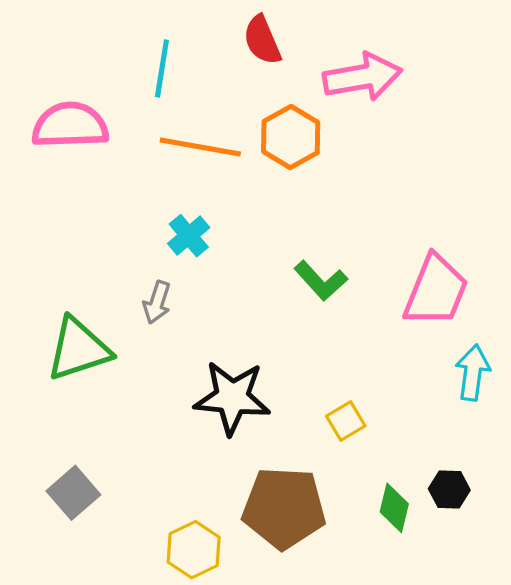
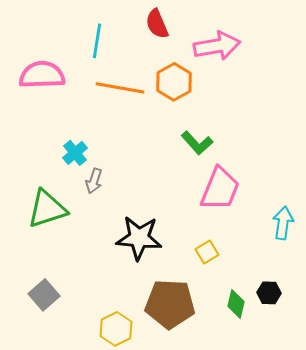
cyan cross: (189, 236) -> (75, 153), moved
green L-shape: (321, 281) -> (197, 143), moved
pink trapezoid: (436, 291) -> (220, 189), moved

